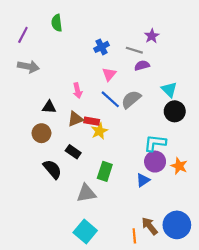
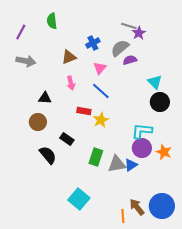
gray line: (134, 50) -> (129, 26), moved
gray semicircle: (131, 99) -> (120, 48), moved
brown triangle: (75, 119) -> (69, 57), moved
yellow star: (99, 131) -> (101, 120), moved
gray triangle: (86, 193) -> (117, 164), moved
cyan square: (85, 231) -> (79, 199), moved

